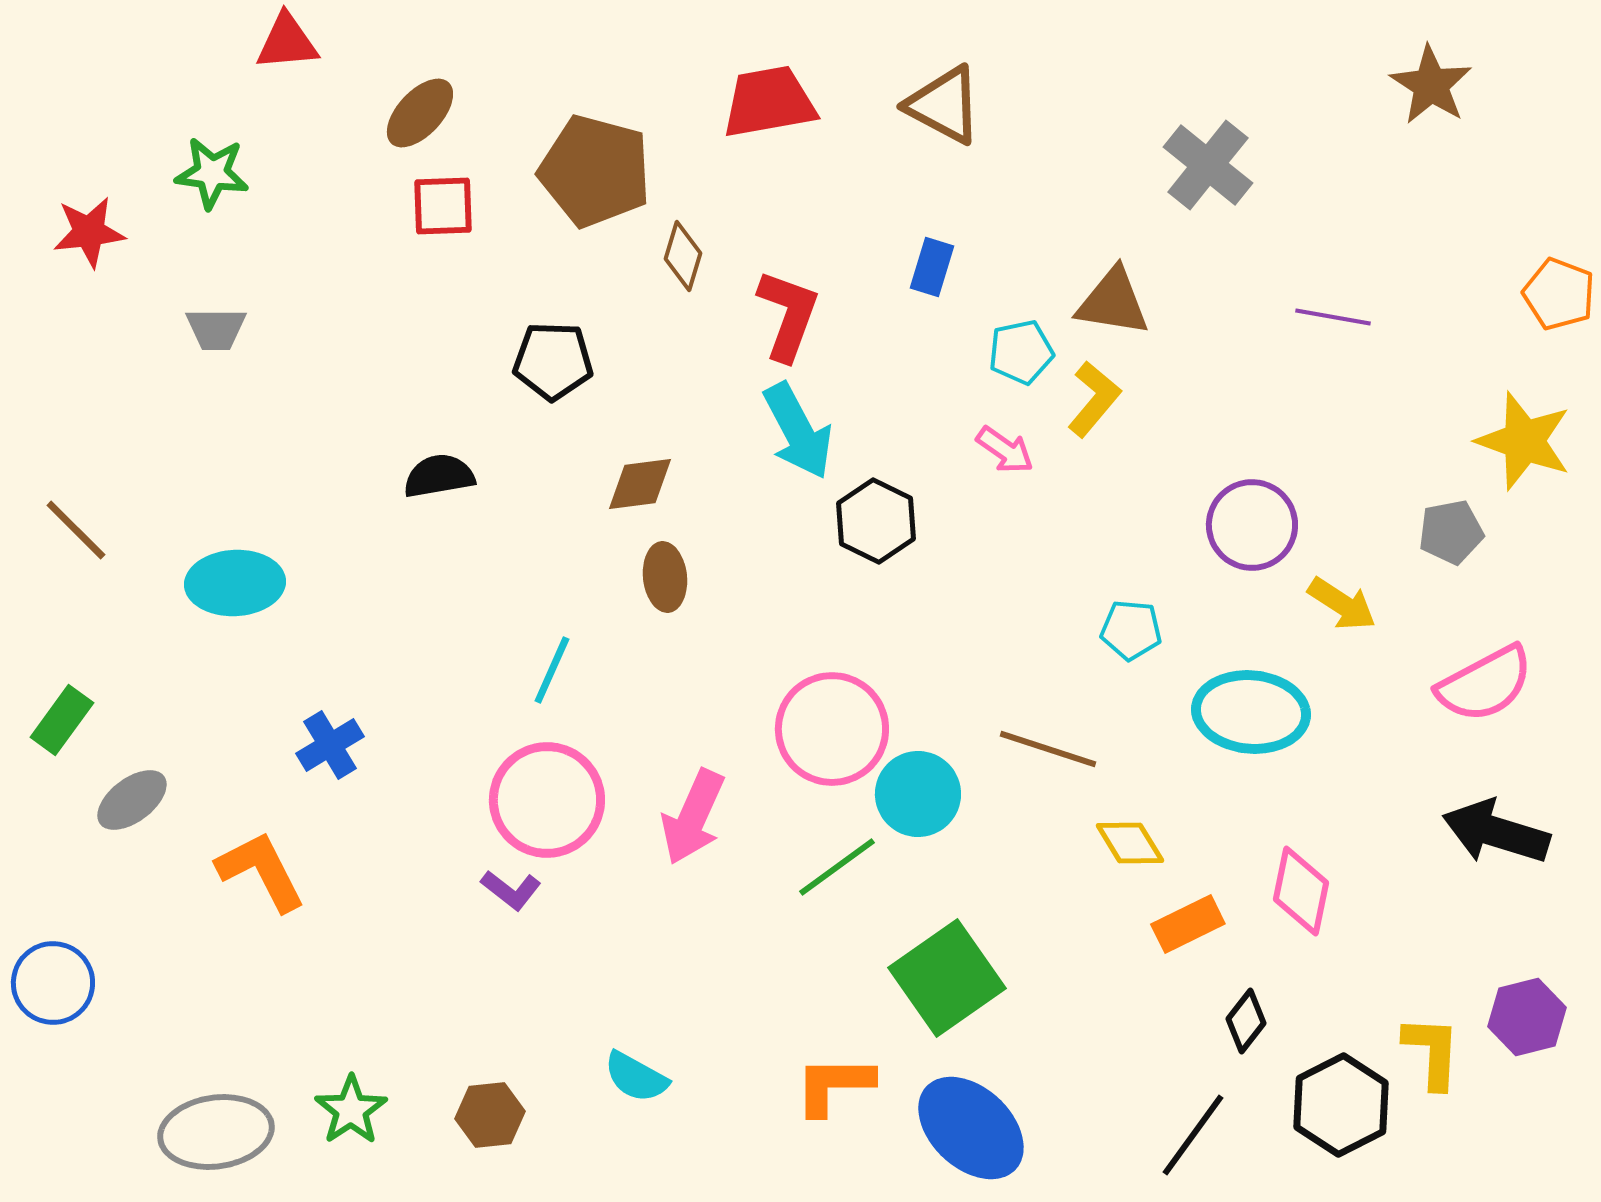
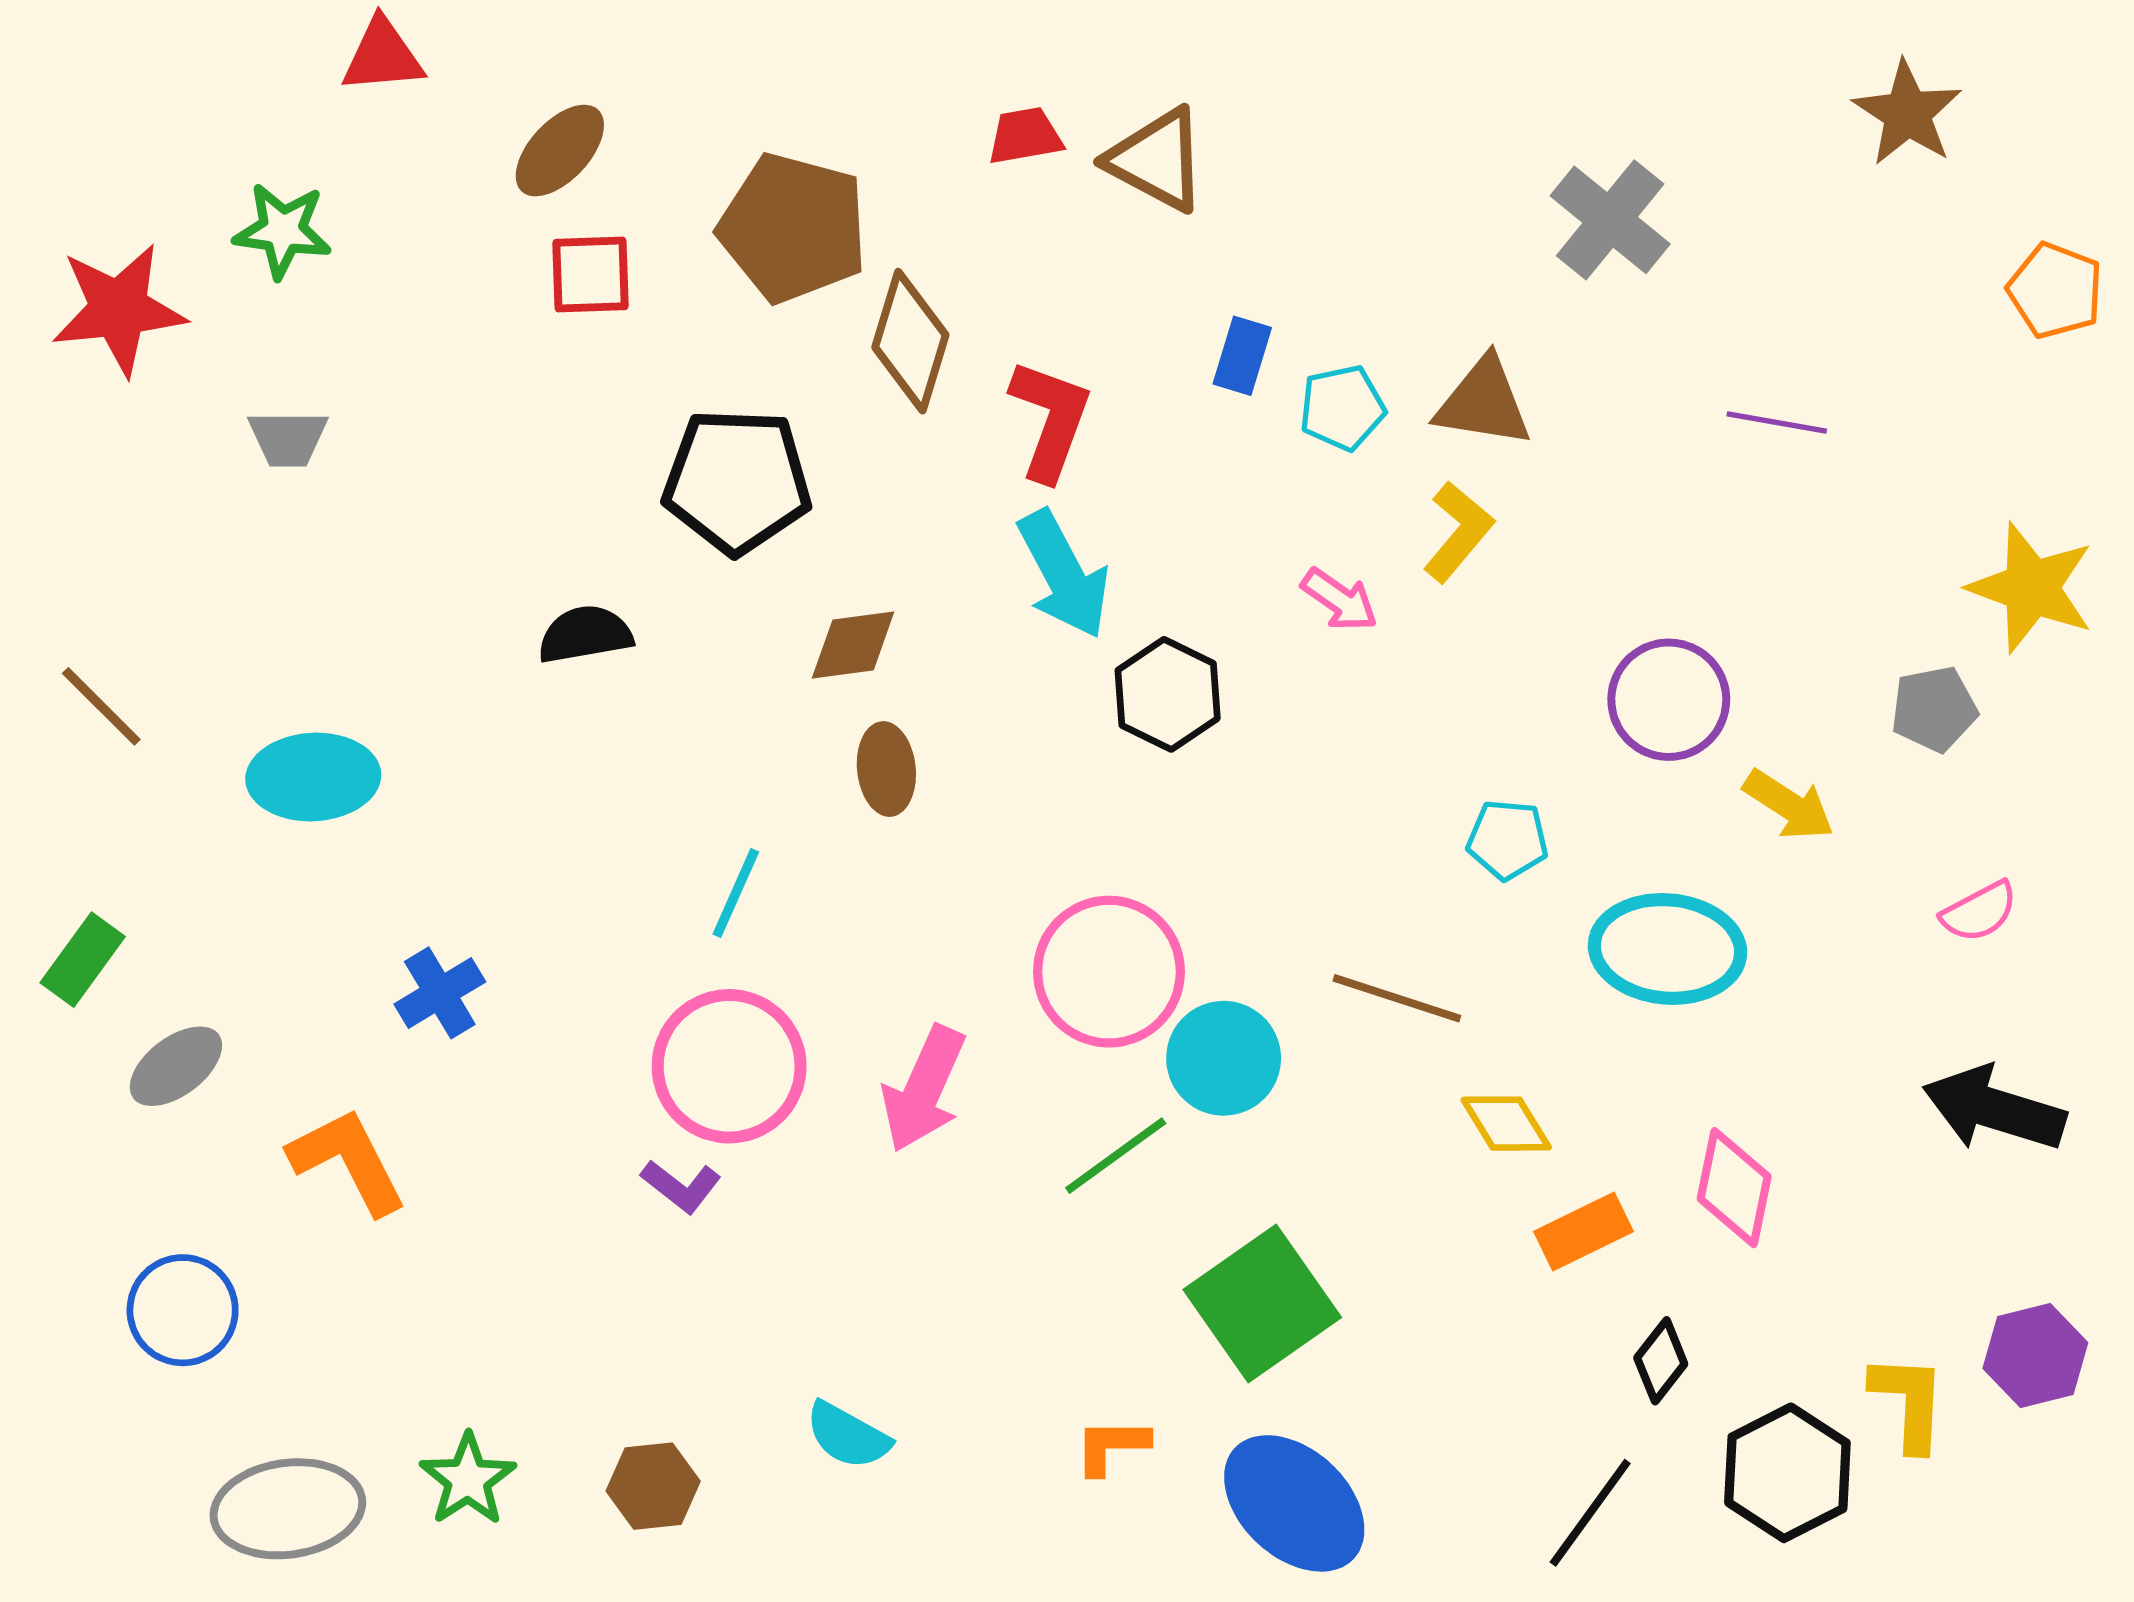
red trapezoid: (769, 102) -> (1025, 136), size x0.6
brown triangle: (944, 105) -> (1157, 160), moved
red star: (89, 232) -> (119, 309), size x1.4
brown diamond: (683, 256) -> (910, 341), size x1.5
orange pentagon: (1559, 294) -> (2055, 290), moved
cyan pentagon: (1021, 352) -> (1342, 408), moved
black pentagon: (553, 361) -> (737, 481), size x1.4
pink semicircle: (1485, 684) -> (1979, 912), size x0.6
blue circle: (53, 983) -> (183, 1310), moved
orange L-shape: (834, 1085) -> (1112, 1446), size x0.7

